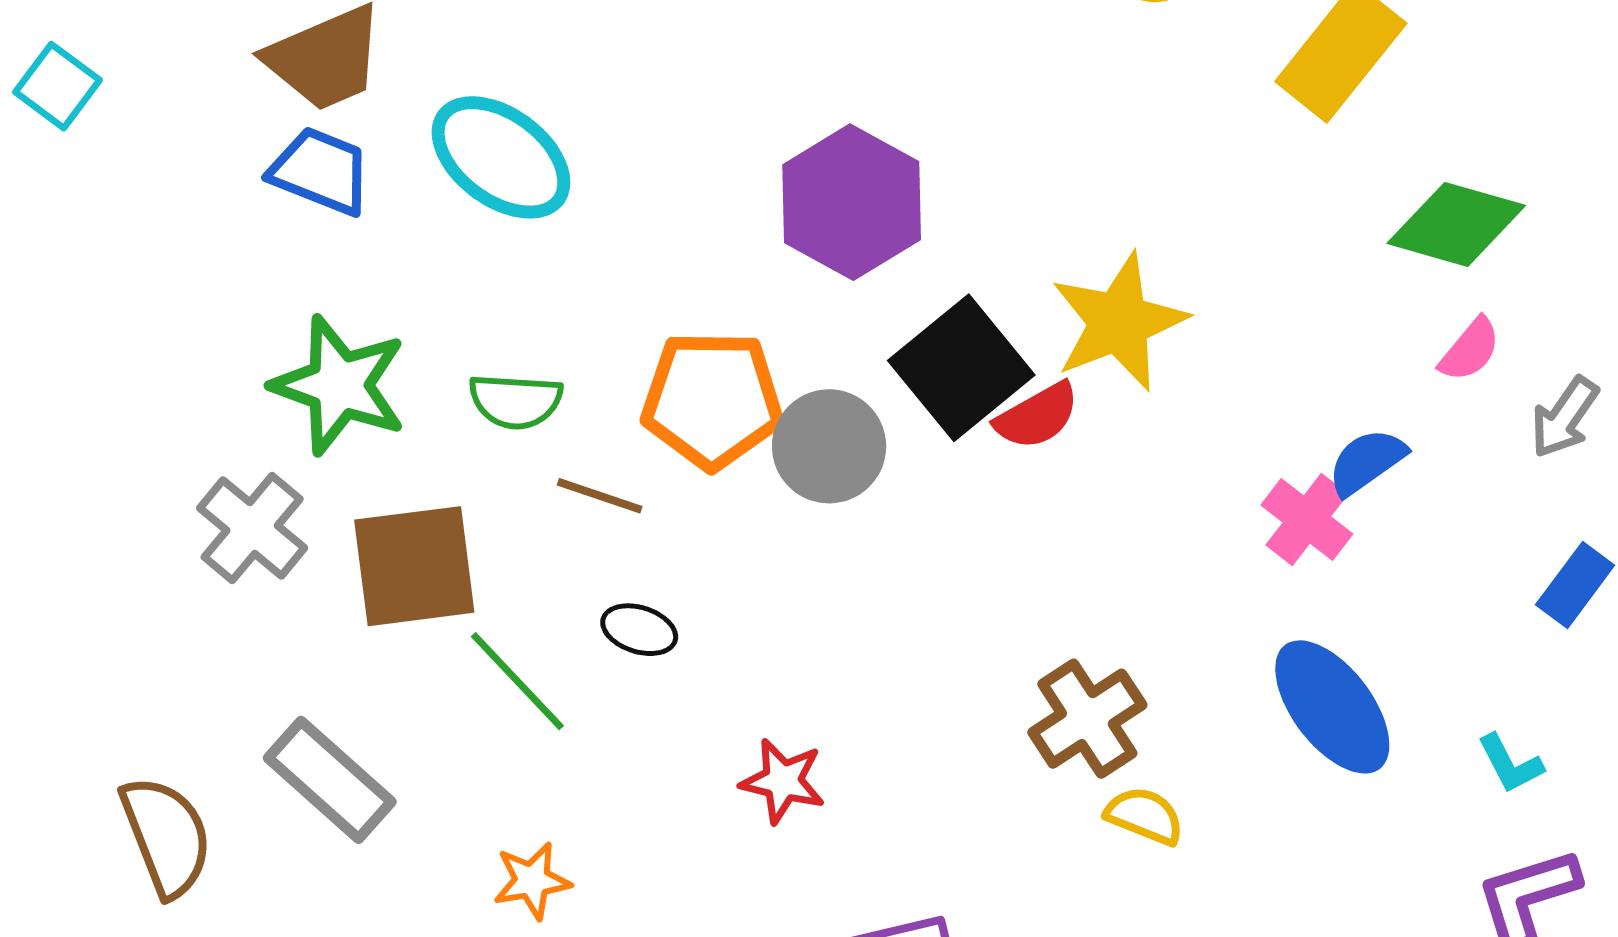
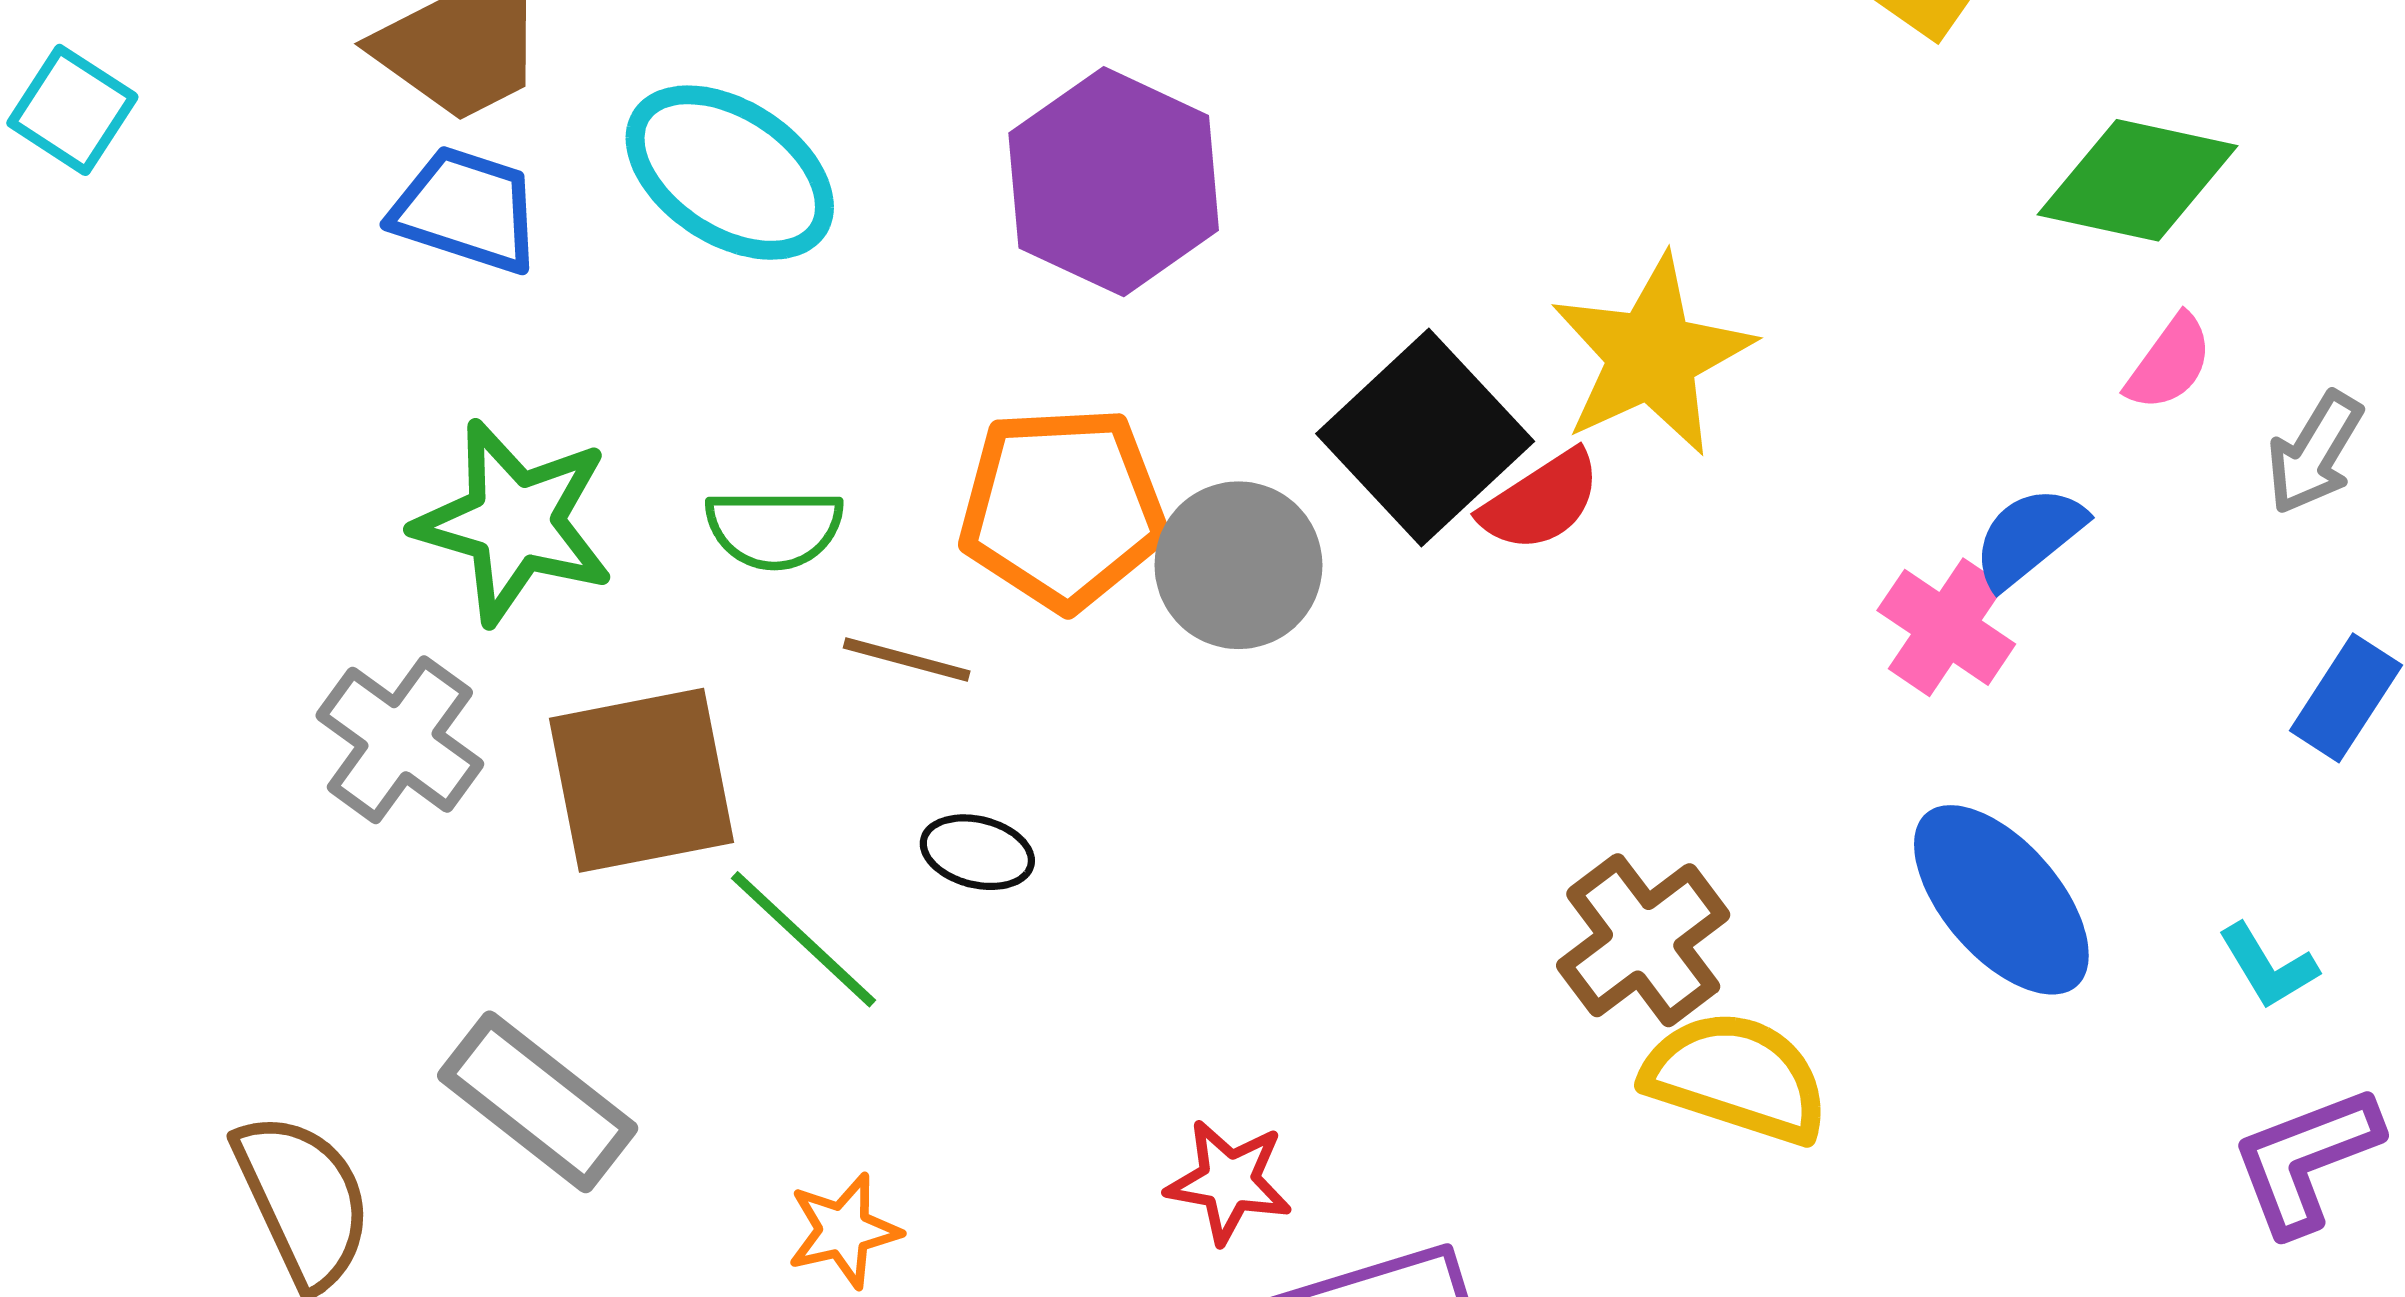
purple hexagon: (852, 202) -> (1114, 182), moved
red star: (783, 781) -> (1229, 1181), moved
yellow semicircle: (1145, 816) -> (1736, 1077), size x1.6

